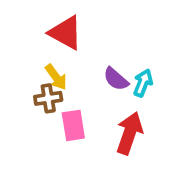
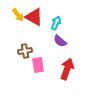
yellow arrow: (56, 77) -> (18, 15), moved
cyan arrow: (143, 83) -> (56, 23), moved

